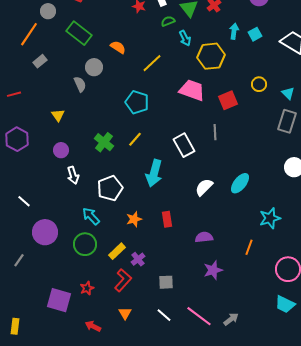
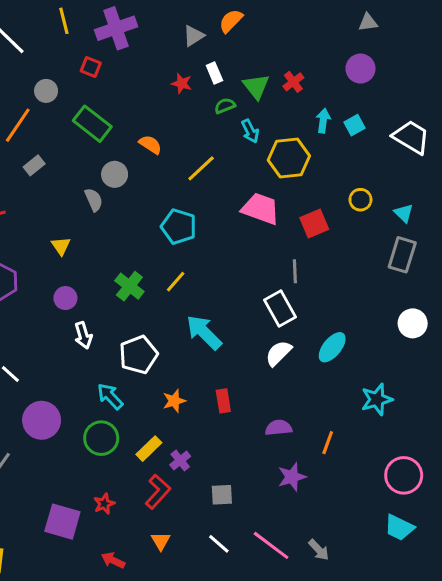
white rectangle: (184, 145) -> (280, 308), moved
cyan arrow: (154, 173) -> (204, 332), turned 120
orange line: (249, 247) -> (328, 443), moved
gray arrow: (231, 319) -> (319, 550), turned 84

